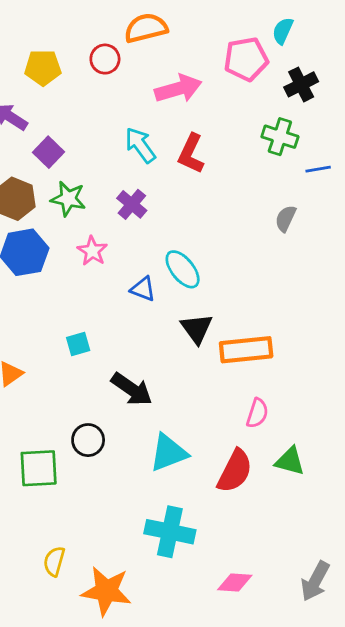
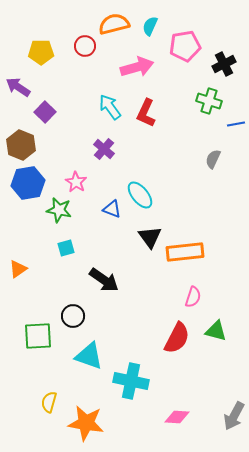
cyan semicircle: (283, 31) -> (150, 26), moved
green star: (68, 199) -> (59, 210), moved
cyan triangle: (168, 453) -> (89, 356), moved, turned 40

